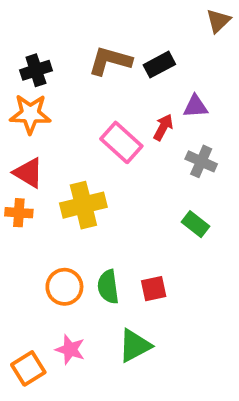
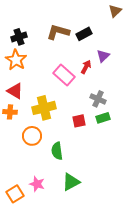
purple triangle: (195, 106) -> (103, 56), turned -40
orange star: (30, 114) -> (16, 60), turned 30
gray cross: (201, 161) -> (98, 99), moved
green rectangle: (195, 224) -> (103, 118), turned -56
orange circle: (64, 287) -> (32, 136), moved
red square: (154, 289) -> (79, 121), moved

